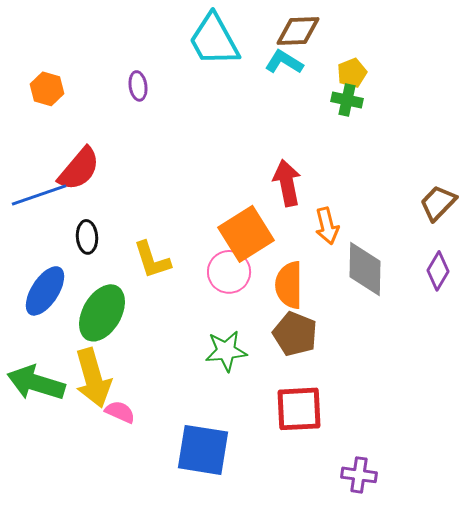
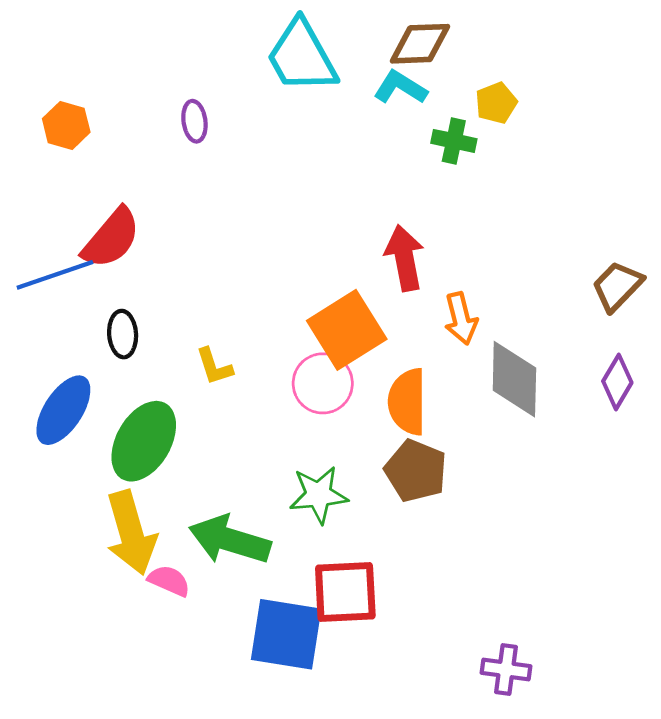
green cross: (347, 100) -> (454, 141), moved
yellow L-shape: (152, 260) -> (214, 366), size x0.7
green arrow: (36, 383) -> (230, 540), moved
red square: (299, 409) -> (345, 592), moved

